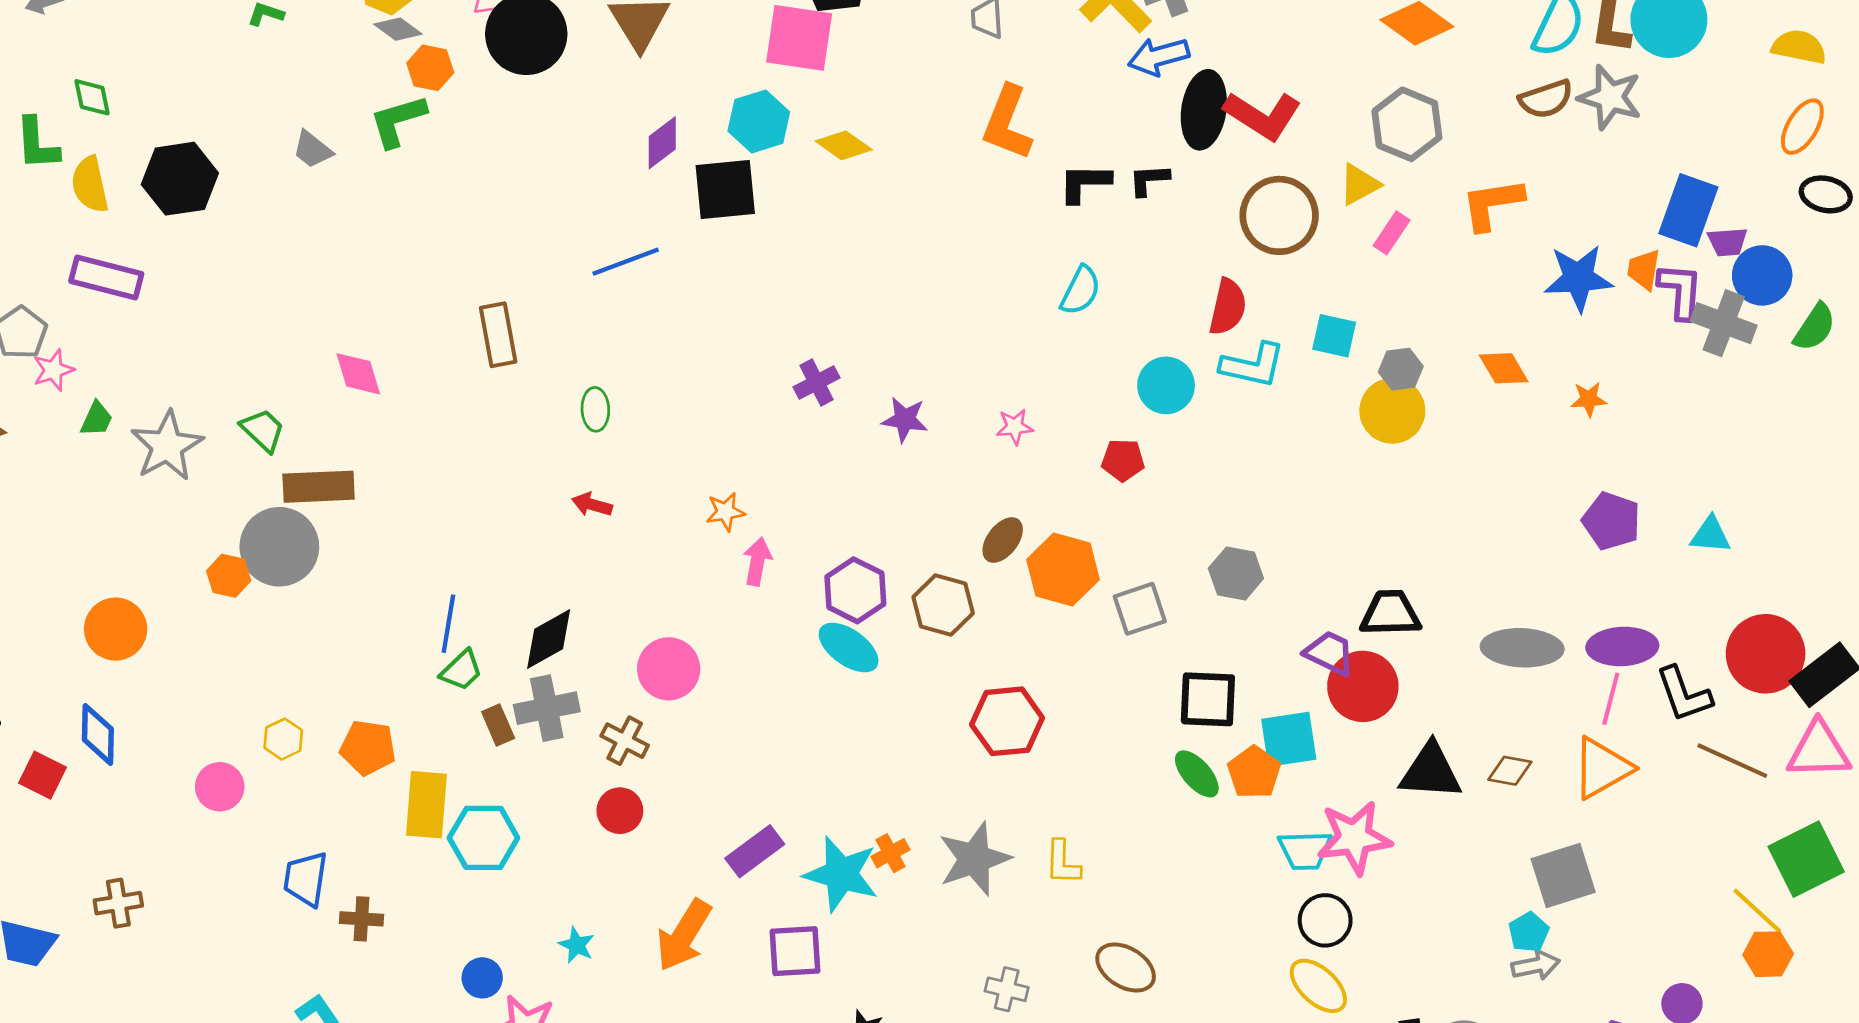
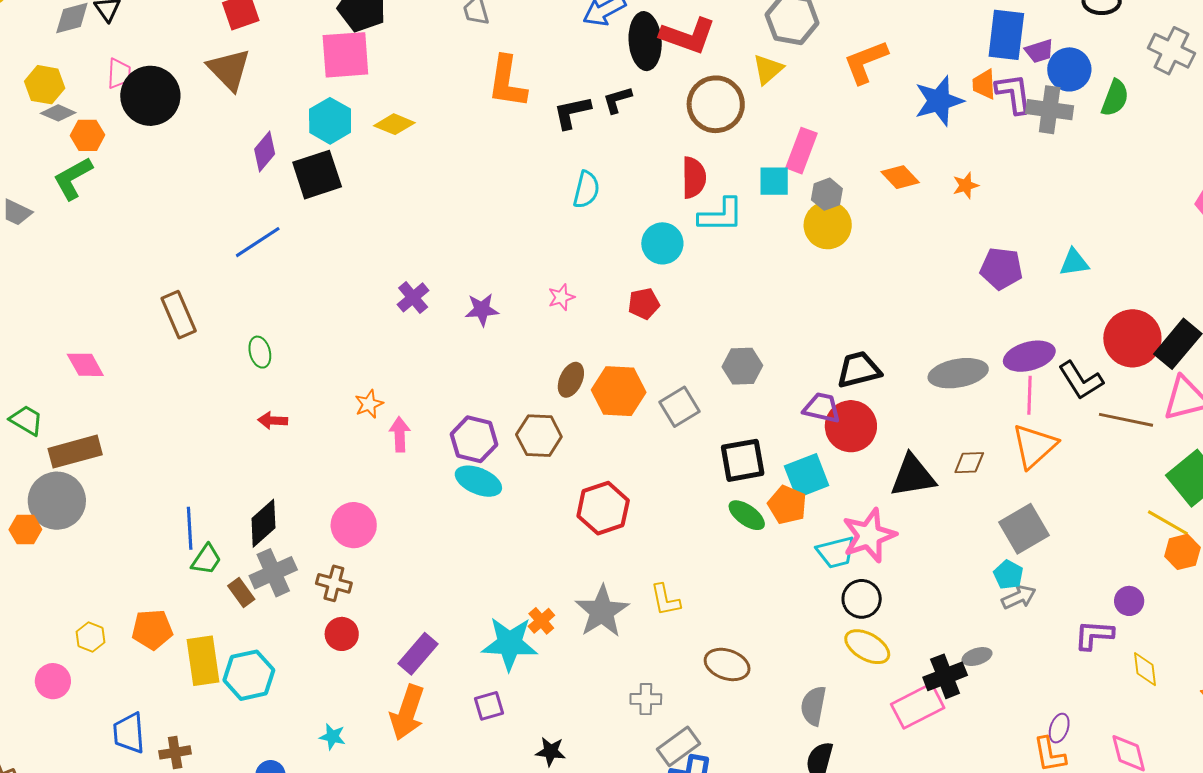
pink rectangle: (1392, 233) -> (801, 151), moved, size x1.4
purple rectangle: (755, 851) -> (418, 654), moved
purple square: (795, 951) -> (489, 706), size x0.7

